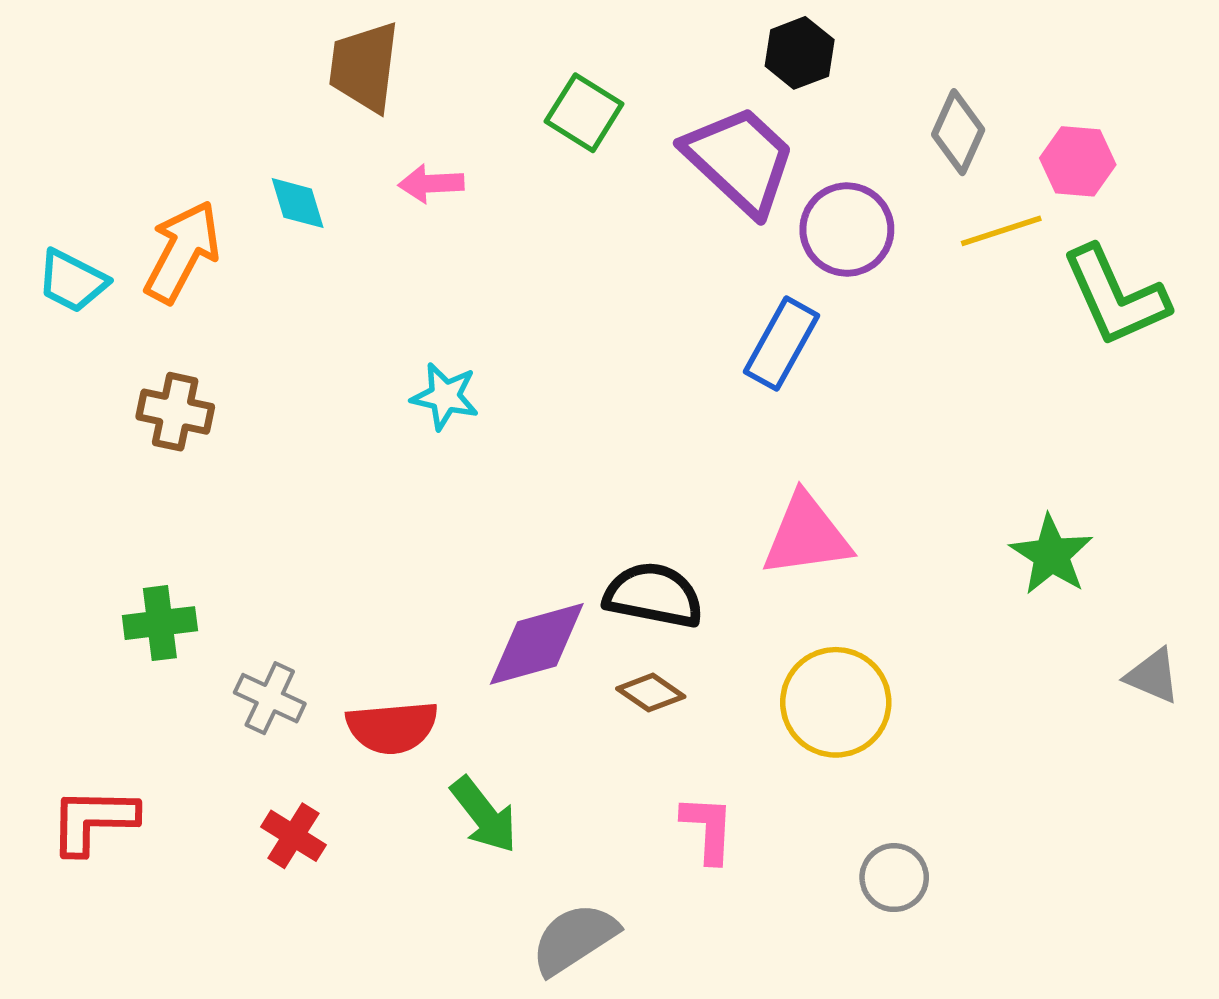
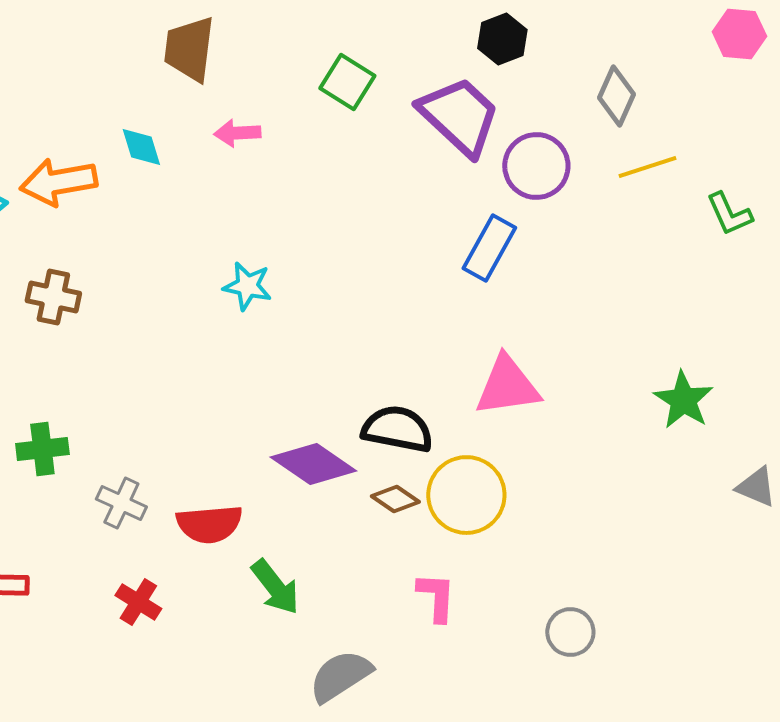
pink hexagon: (1078, 161) -> (739, 34), moved
orange arrow: (182, 252) -> (58, 182), turned -128
green L-shape: (1115, 296) -> (729, 214), size x0.6
purple diamond: (537, 644) -> (313, 464), turned 50
yellow circle: (836, 702) -> (466, 495), moved

